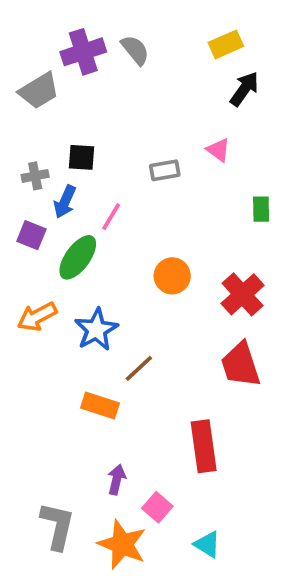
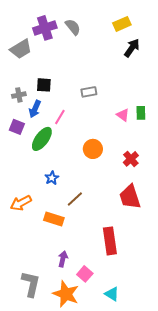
pink triangle: (218, 150) -> (123, 115), moved
red cross: (243, 294) -> (131, 159), size x0.7
orange arrow: (37, 317) -> (21, 203), moved
blue star: (96, 330) -> (52, 178), size x0.6

